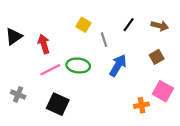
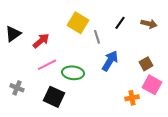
yellow square: (84, 25) -> (78, 23), size x1.5
red arrow: (44, 44) -> (41, 41), turned 66
brown square: (157, 57) -> (146, 64), moved
green ellipse: (78, 65) -> (73, 73), moved

